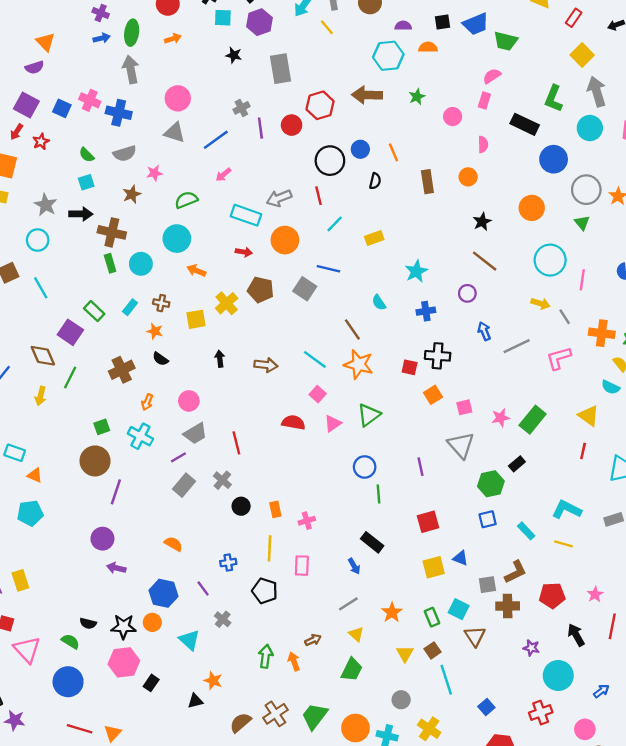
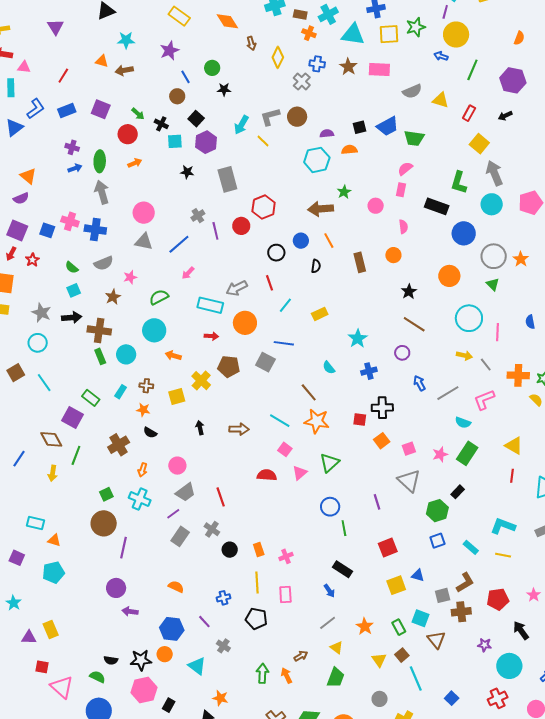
brown arrow: (367, 95) -> (321, 209), moved
black circle: (330, 161) -> (276, 253), size x0.7
cyan semicircle: (611, 387) -> (463, 423), moved

